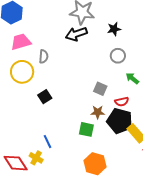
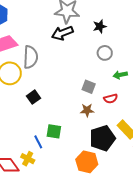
gray semicircle: (44, 57) -> (31, 57), size x1.6
green arrow: (132, 78) -> (120, 75), turned -48
black pentagon: (120, 121) -> (102, 138), moved, turned -30
green square: (86, 129) -> (54, 131), moved

